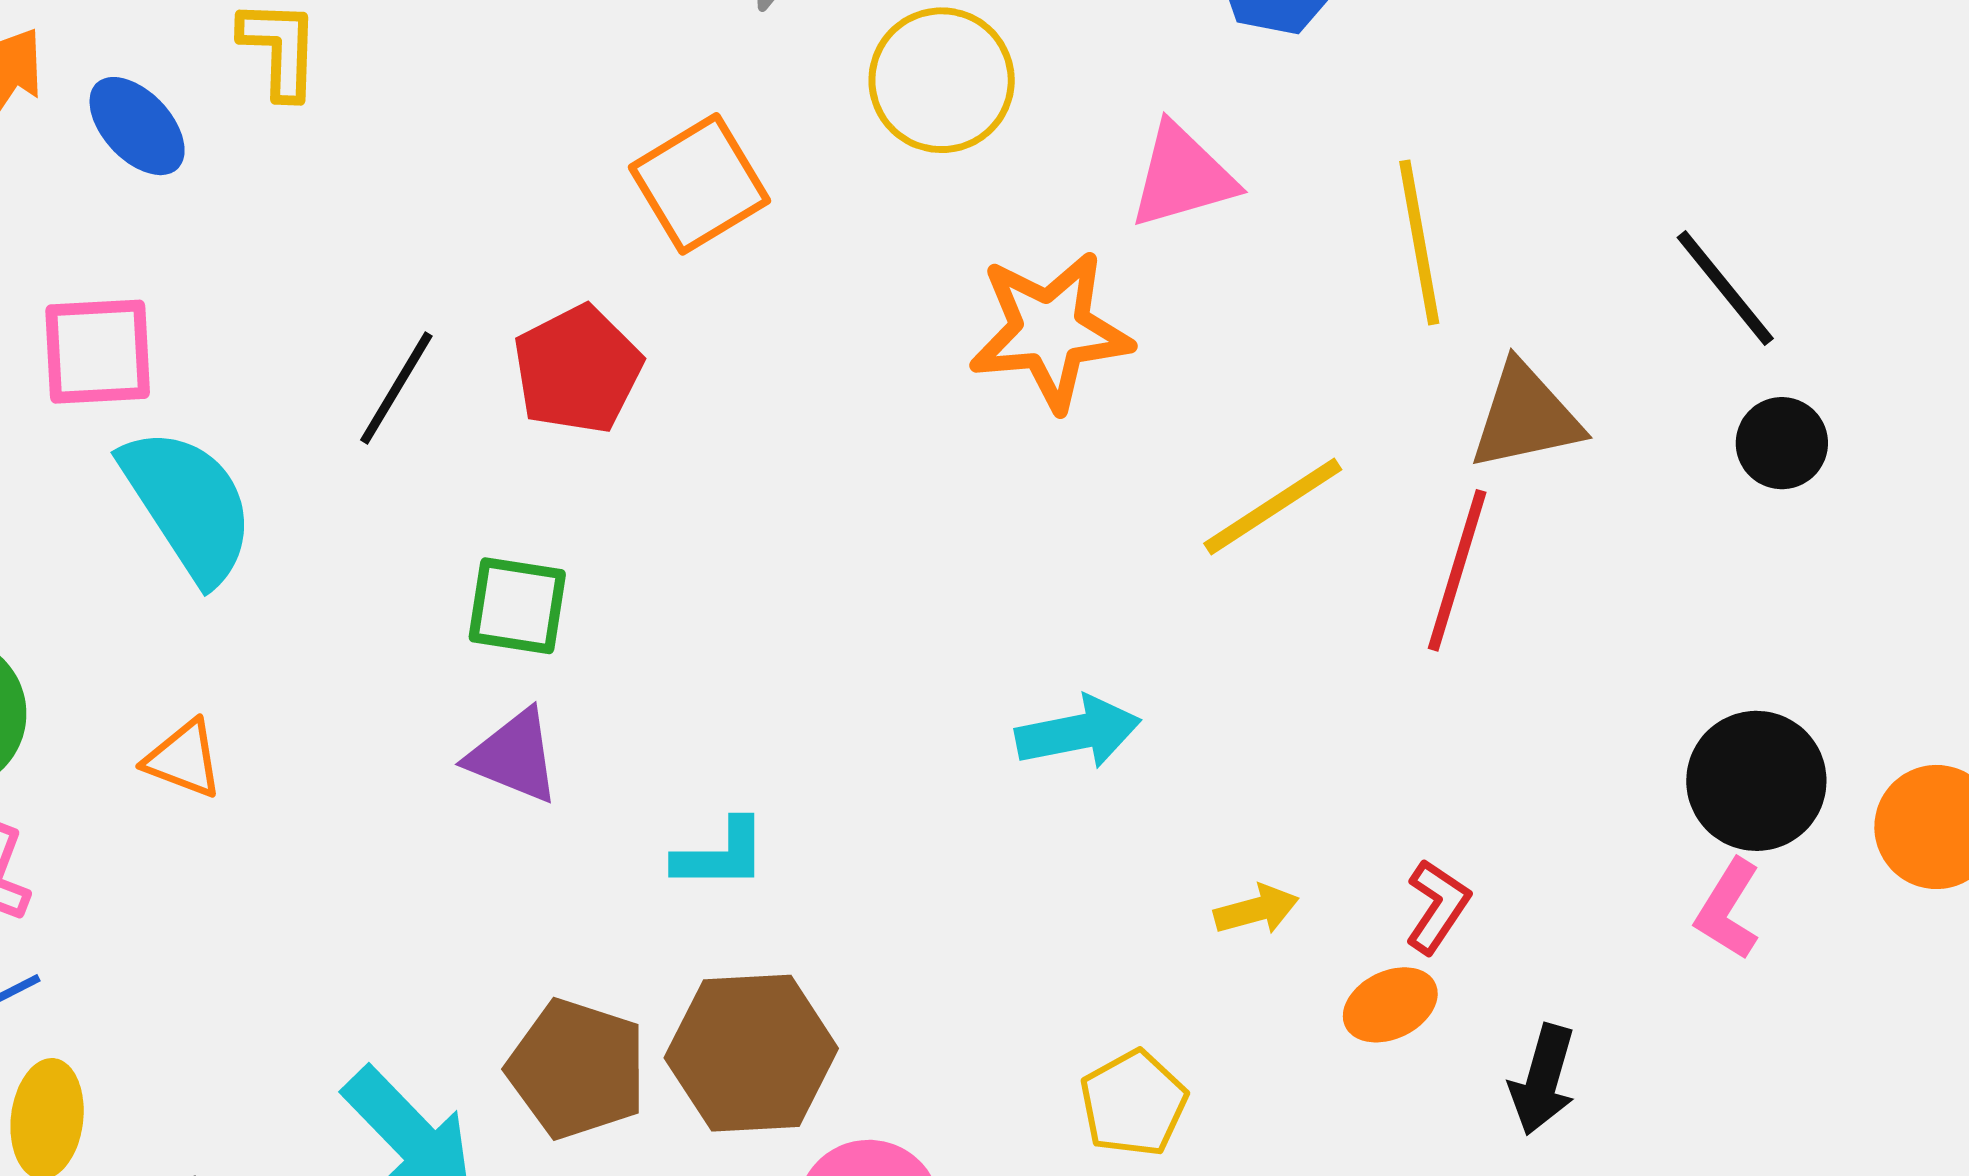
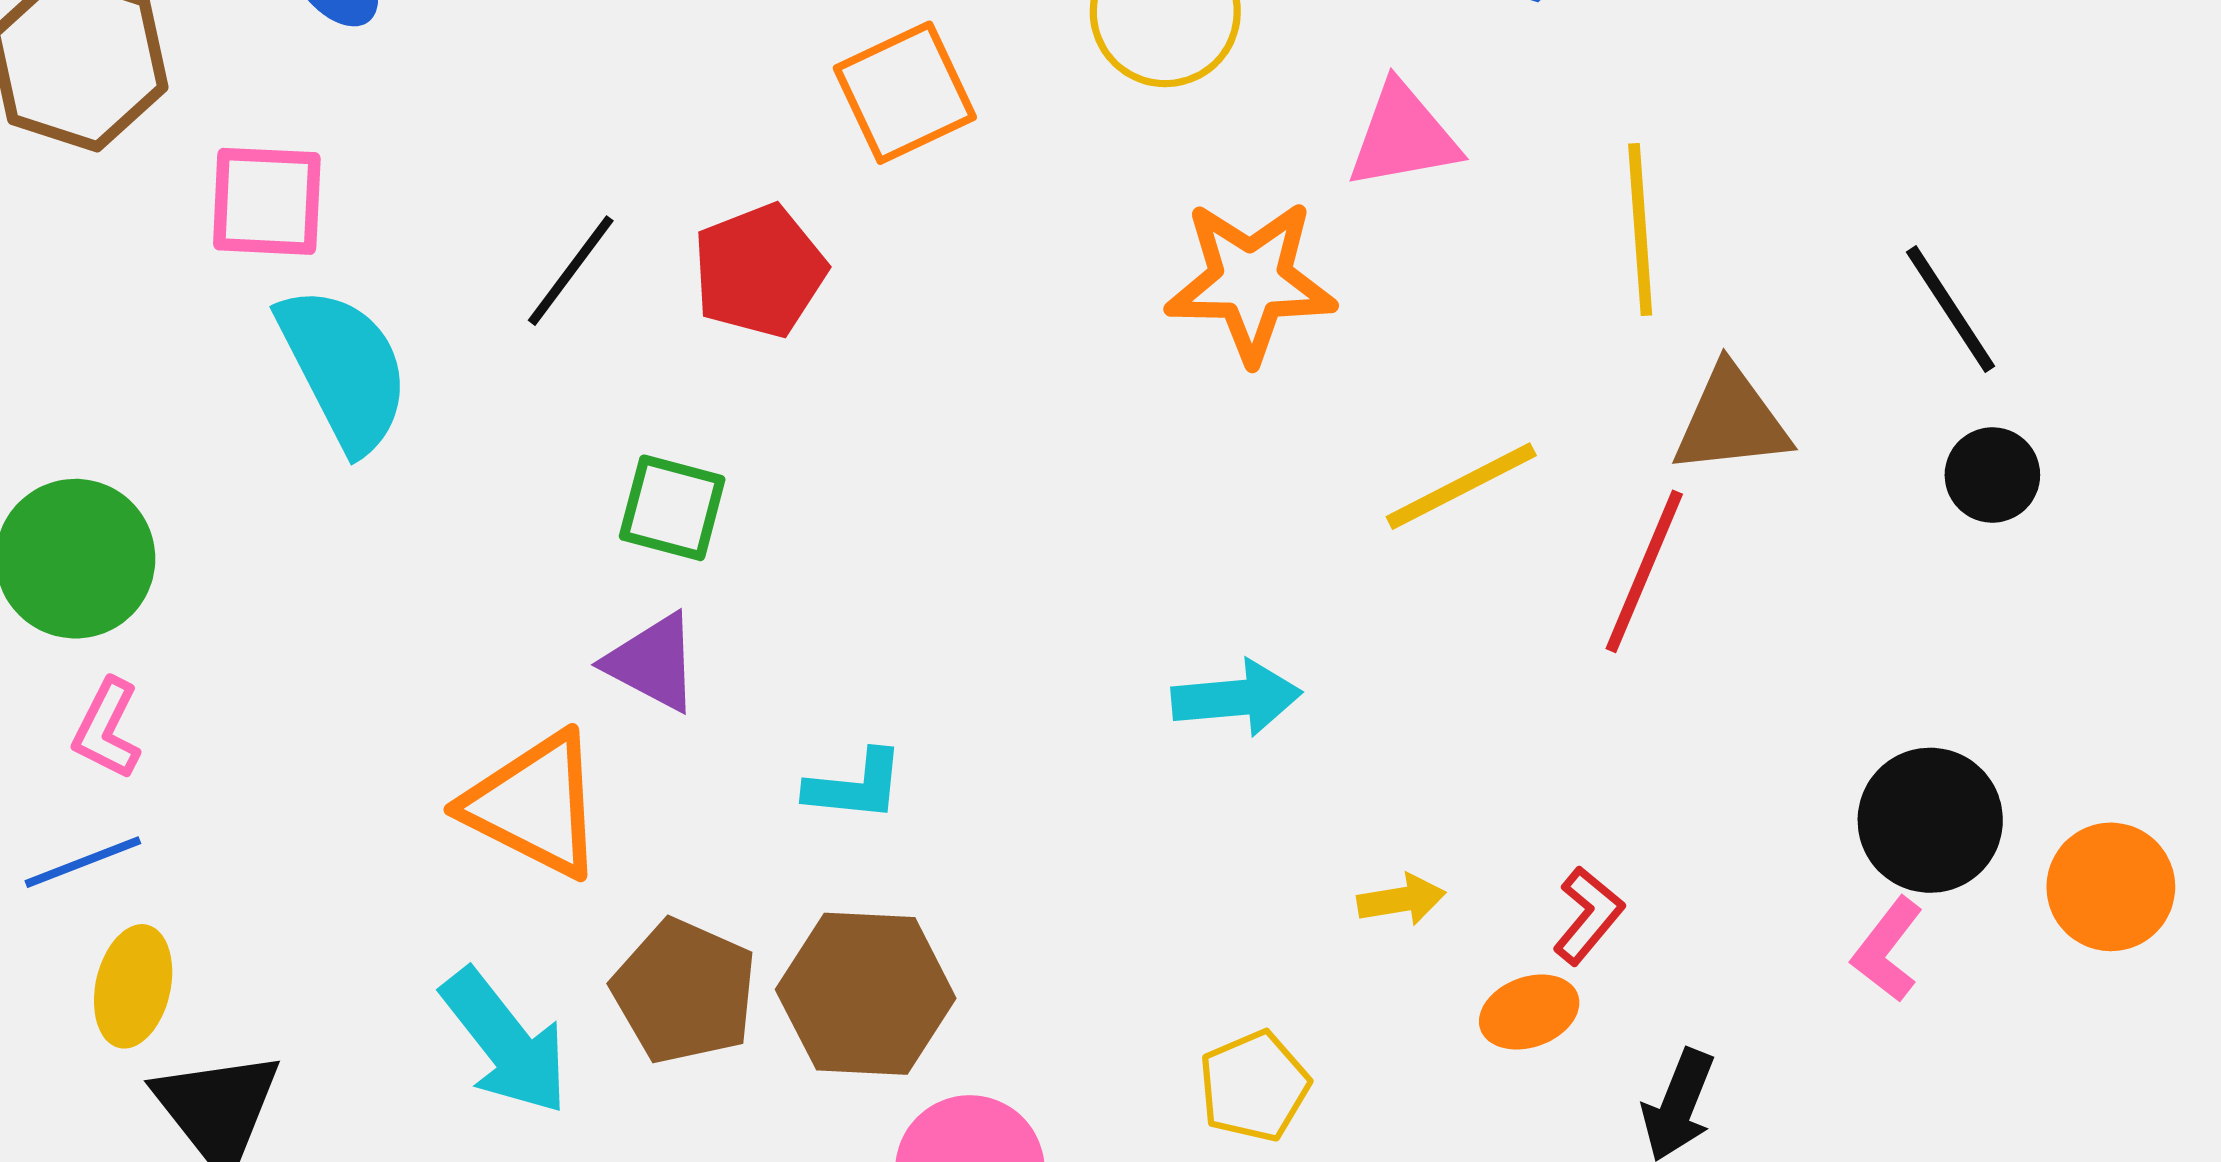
orange triangle: (184, 759) -> (534, 805), moved, size x1.8

